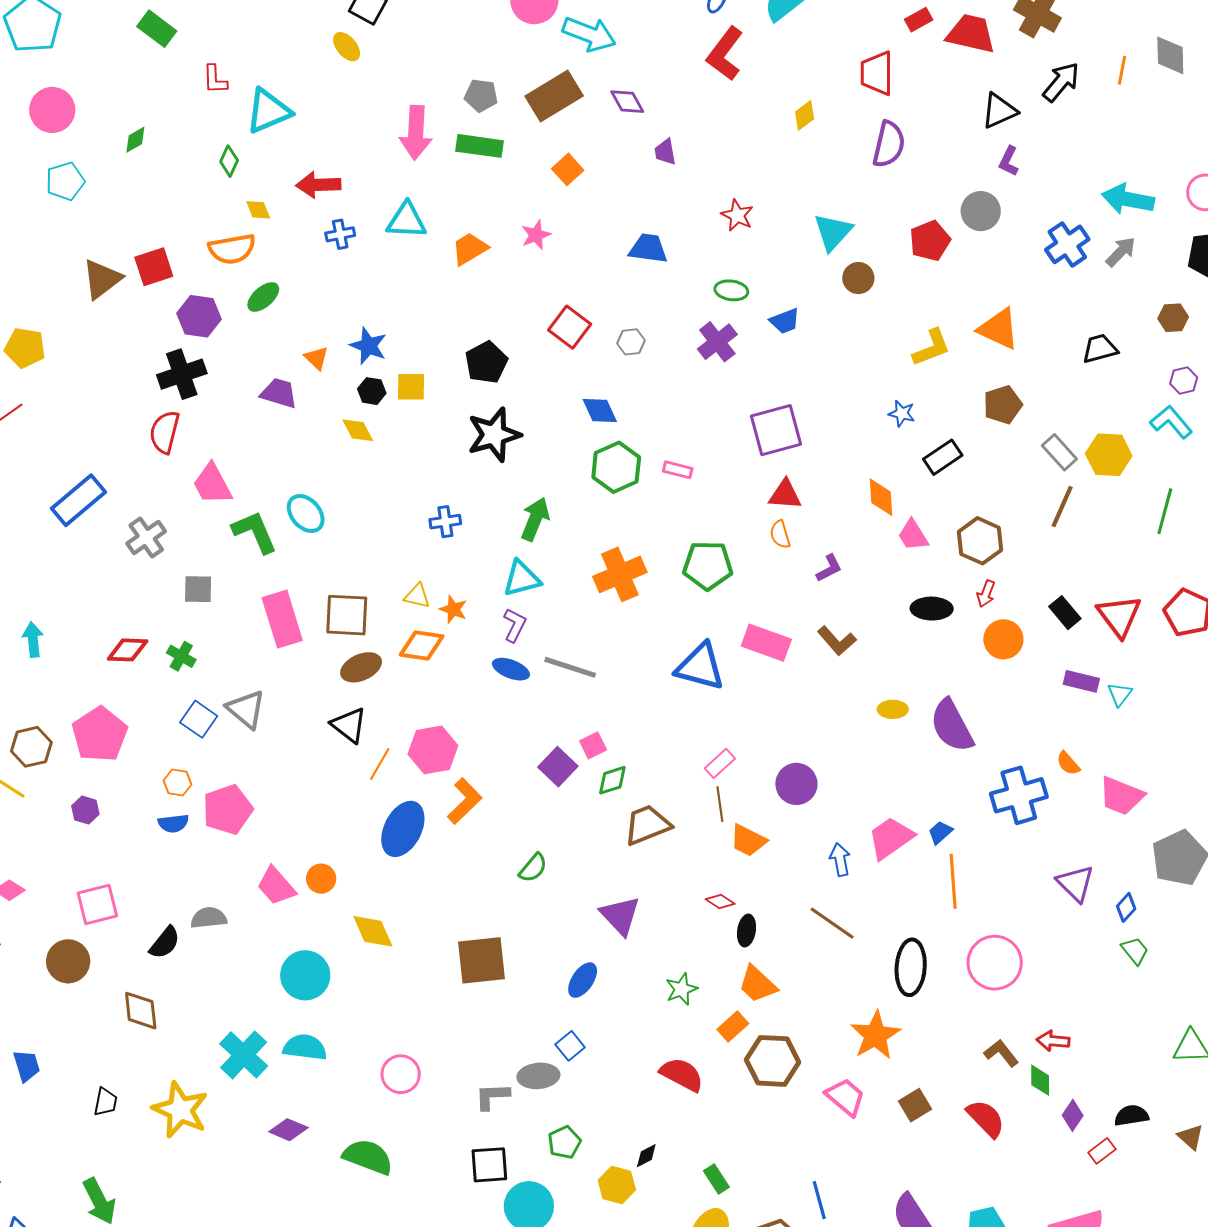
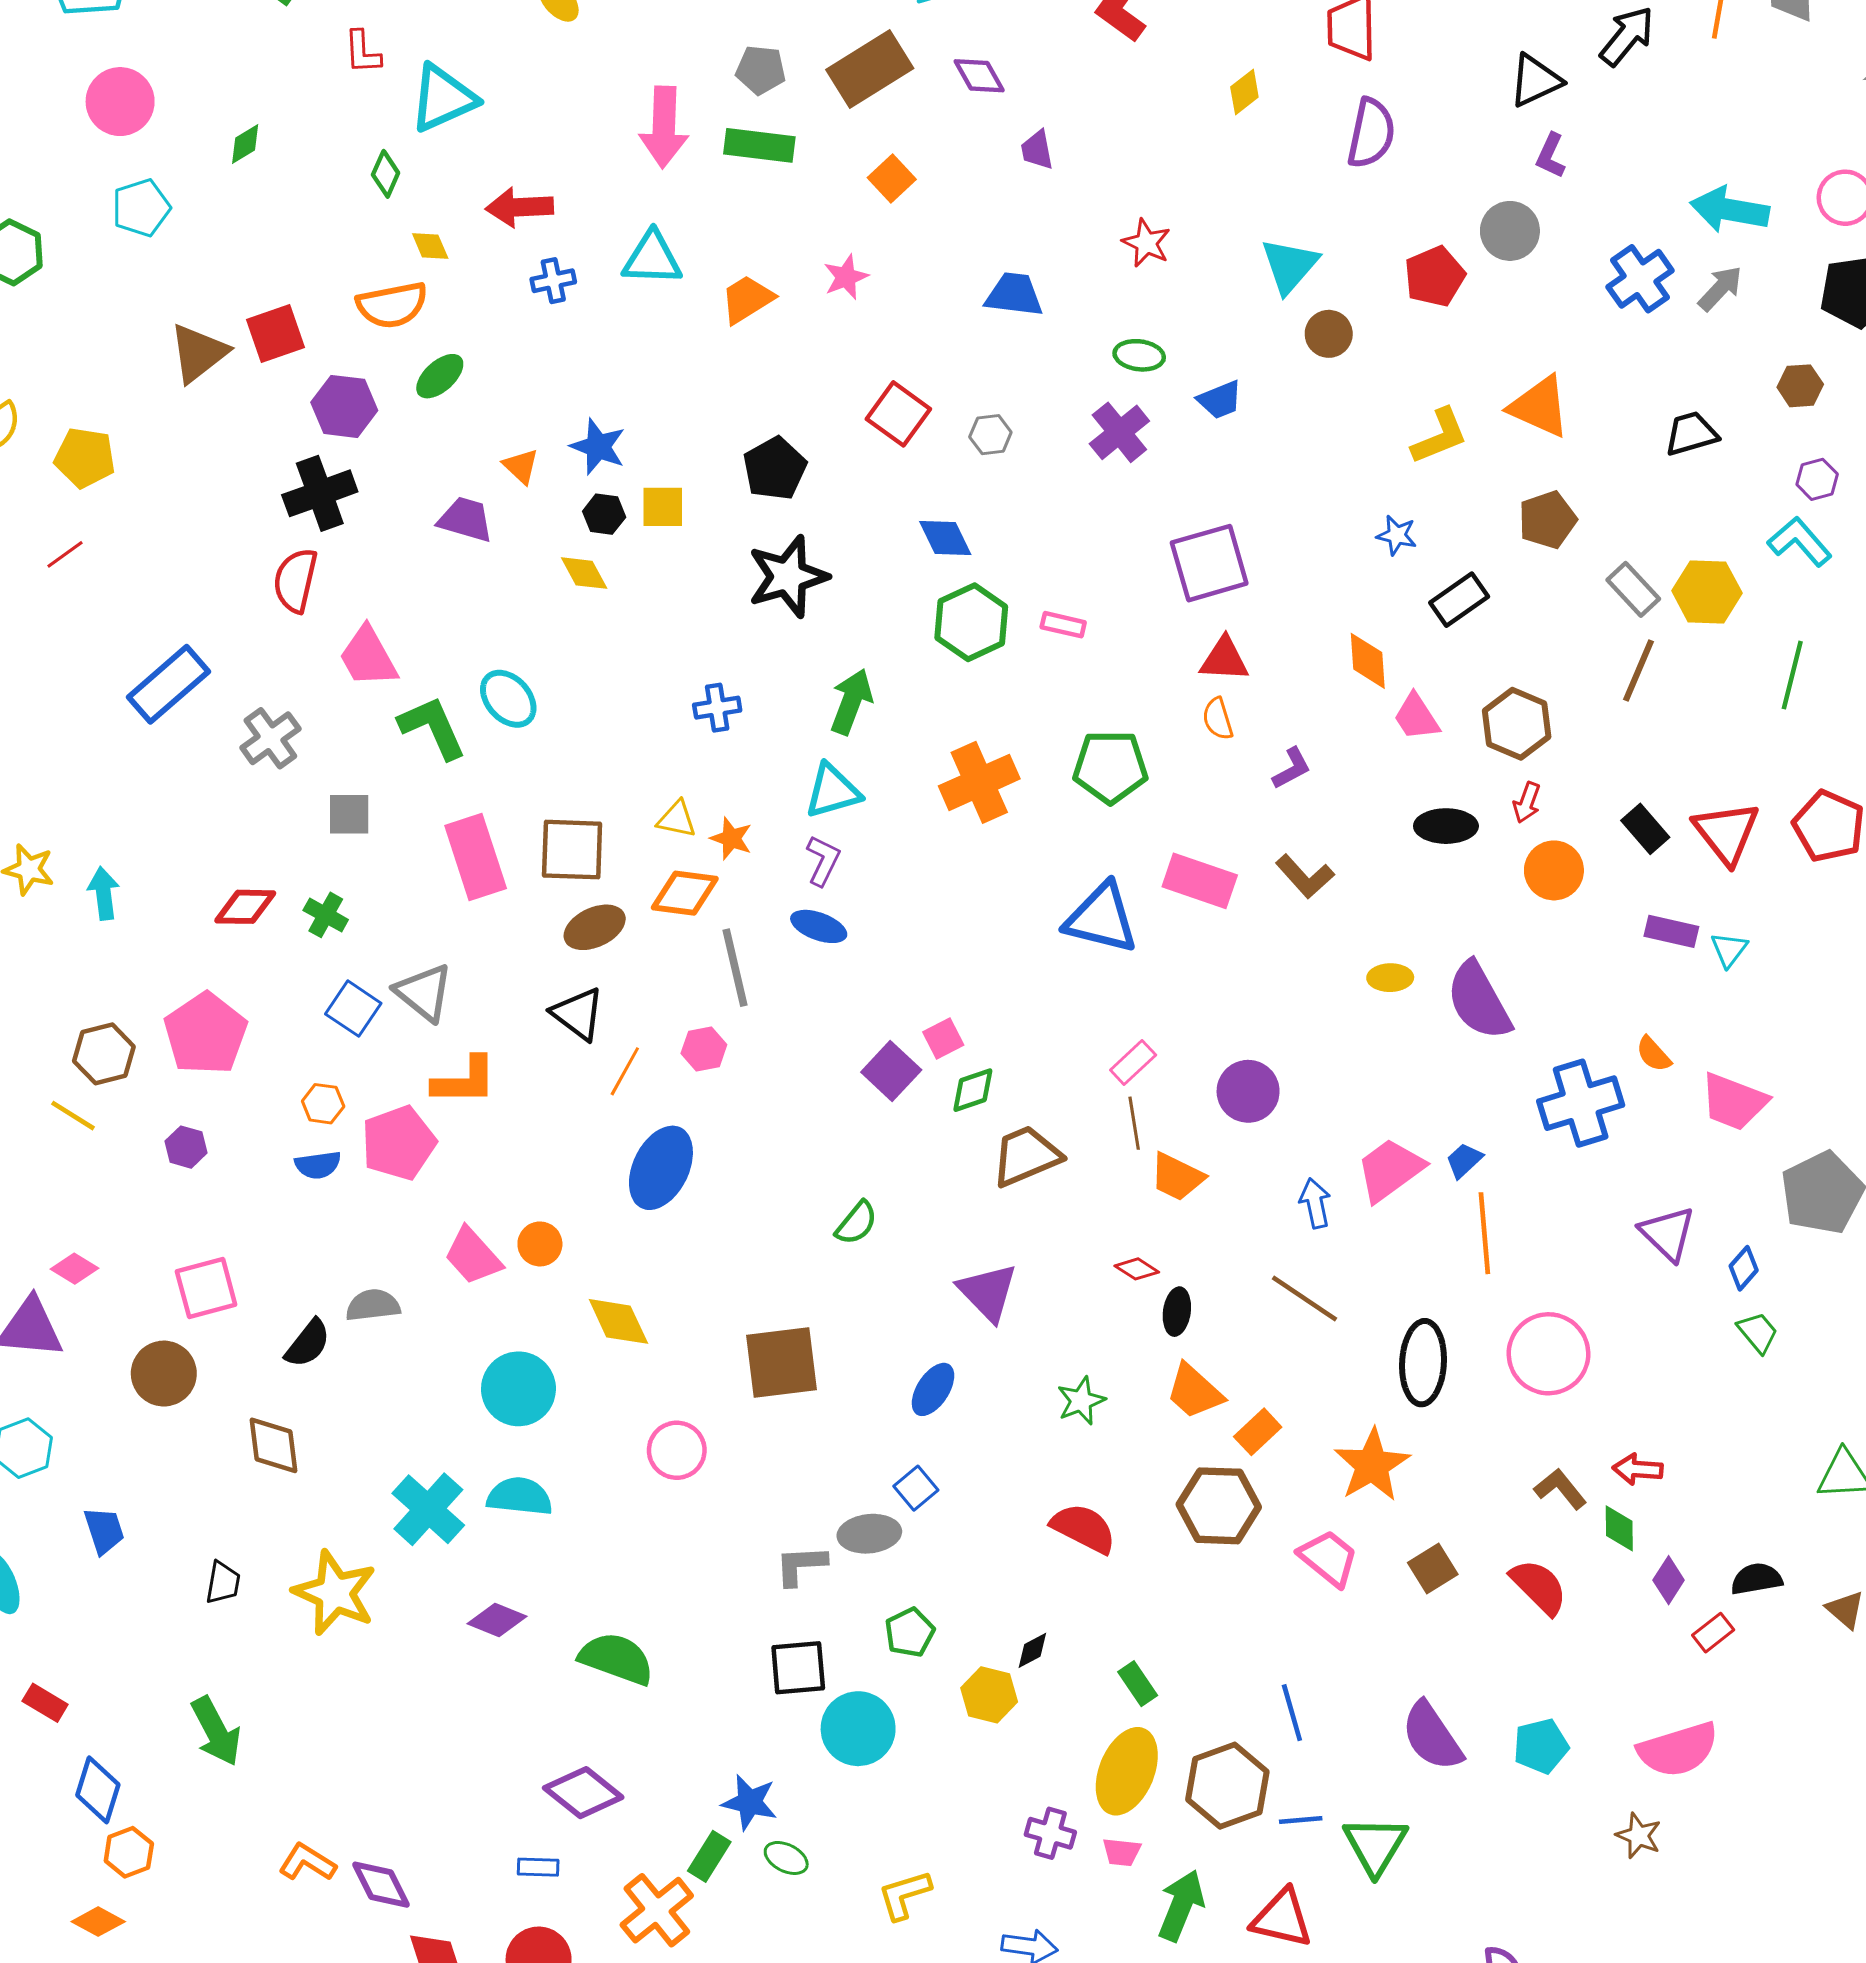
gray line: (570, 667) -> (735, 968), moved, turned 60
pink hexagon: (433, 750) -> (704, 1049), size x0.6
orange L-shape: (465, 801) -> (464, 1081), moved, turned 45
orange rectangle: (733, 1027) -> (1258, 1432), moved
pink circle: (401, 1074) -> (677, 1450), moved

